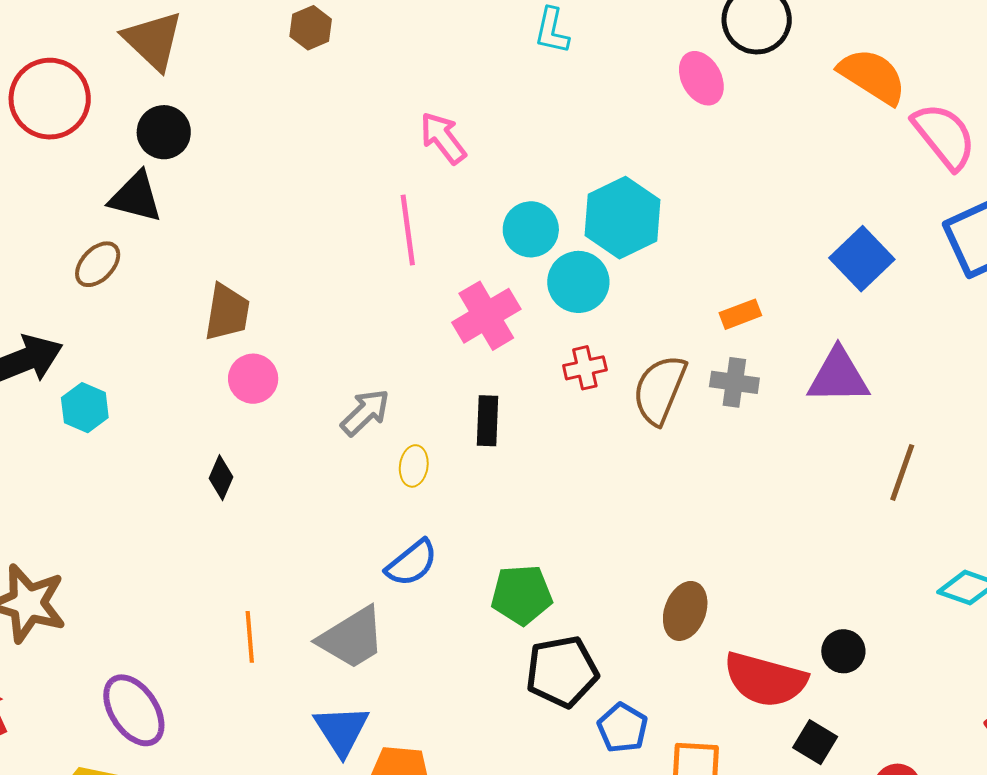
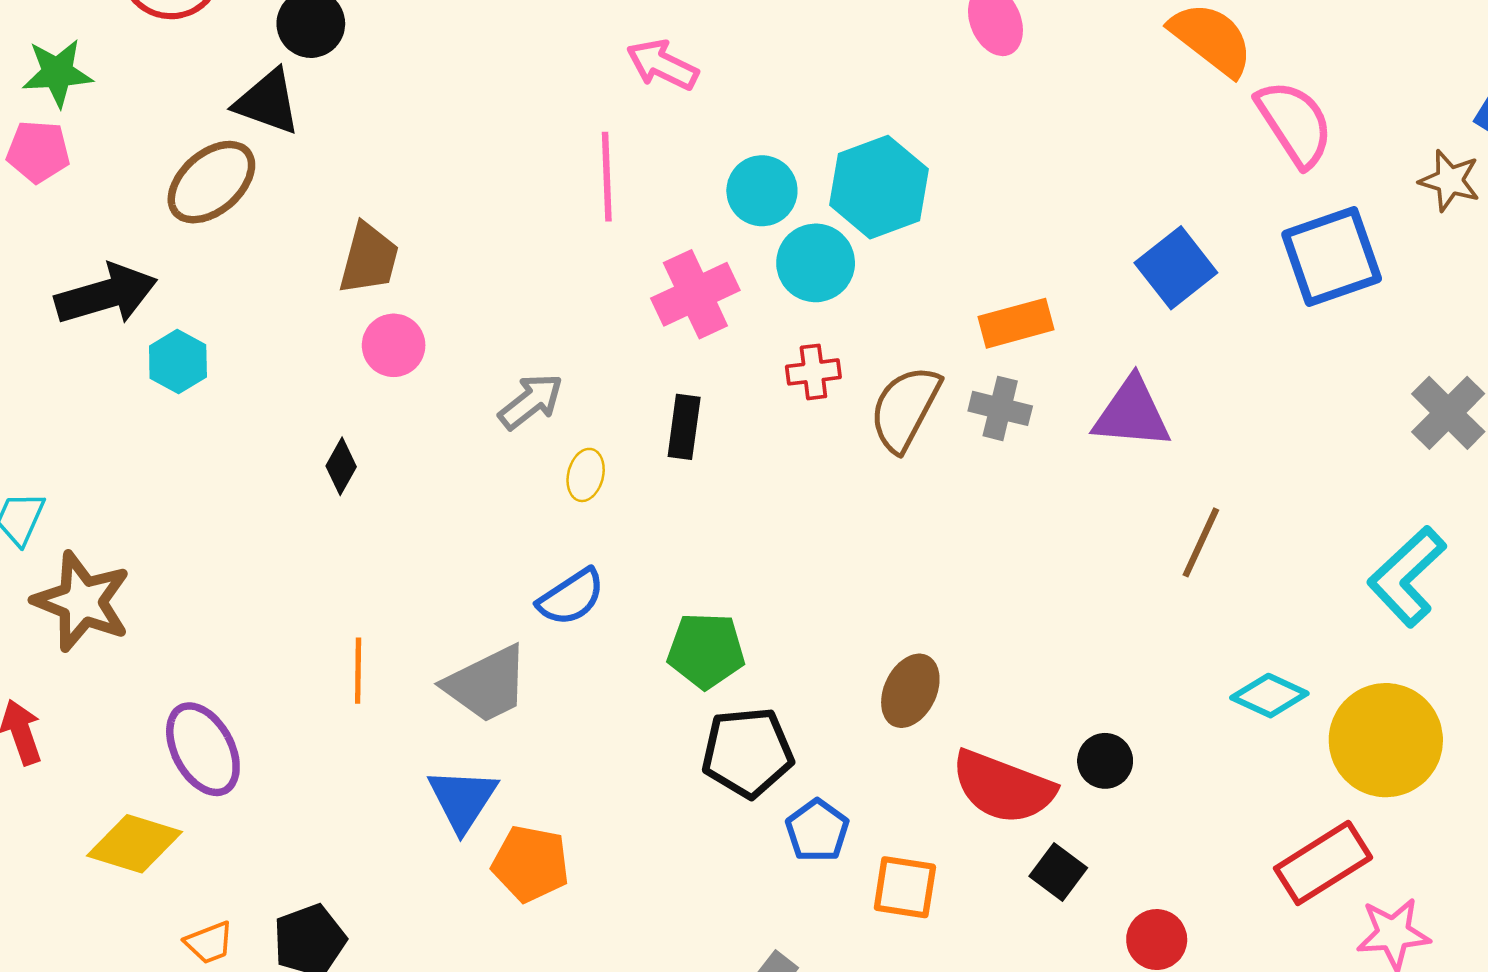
pink arrow: (443, 138) -> (662, 65), turned -32
brown ellipse: (98, 264) -> (211, 182), size x1.5
orange rectangle: (740, 314) -> (1016, 323), size x1.4

